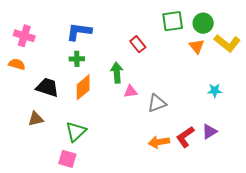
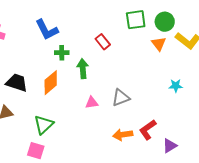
blue L-shape: (79, 32) -> (47, 30), turned -125
green cross: (77, 59) -> (62, 53), moved
pink triangle: (130, 92) -> (92, 103), moved
purple triangle: (209, 132) -> (170, 146), moved

